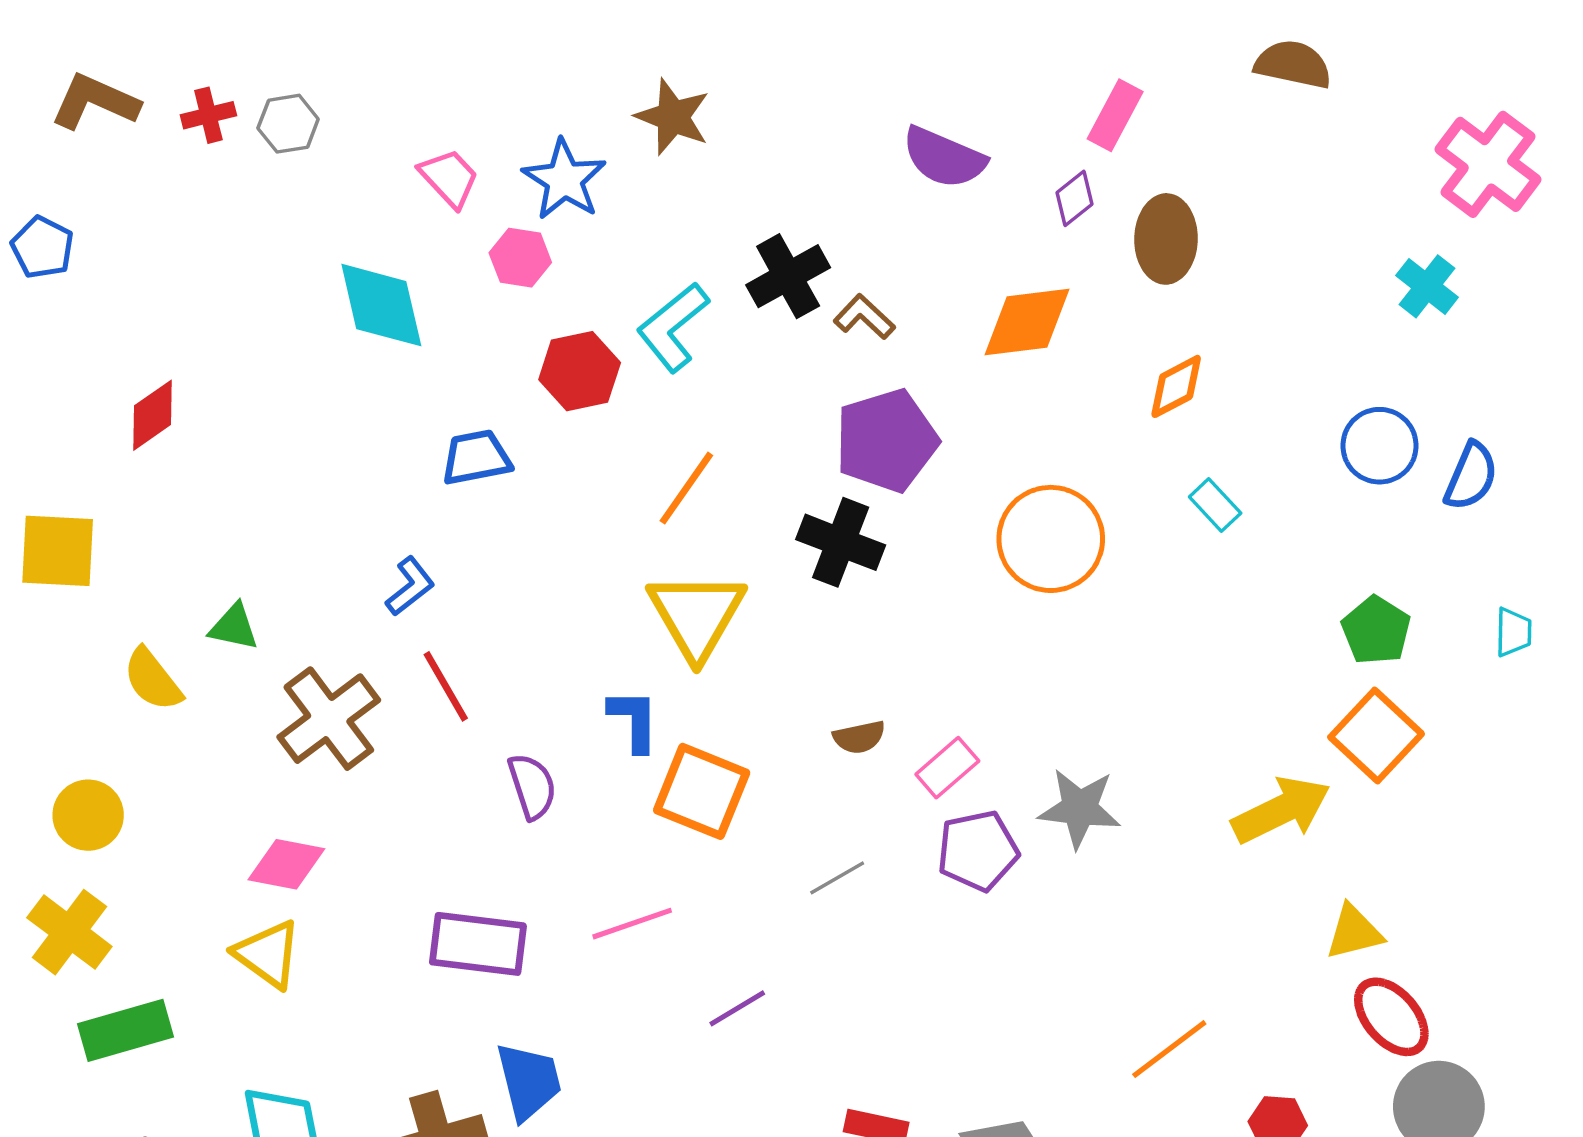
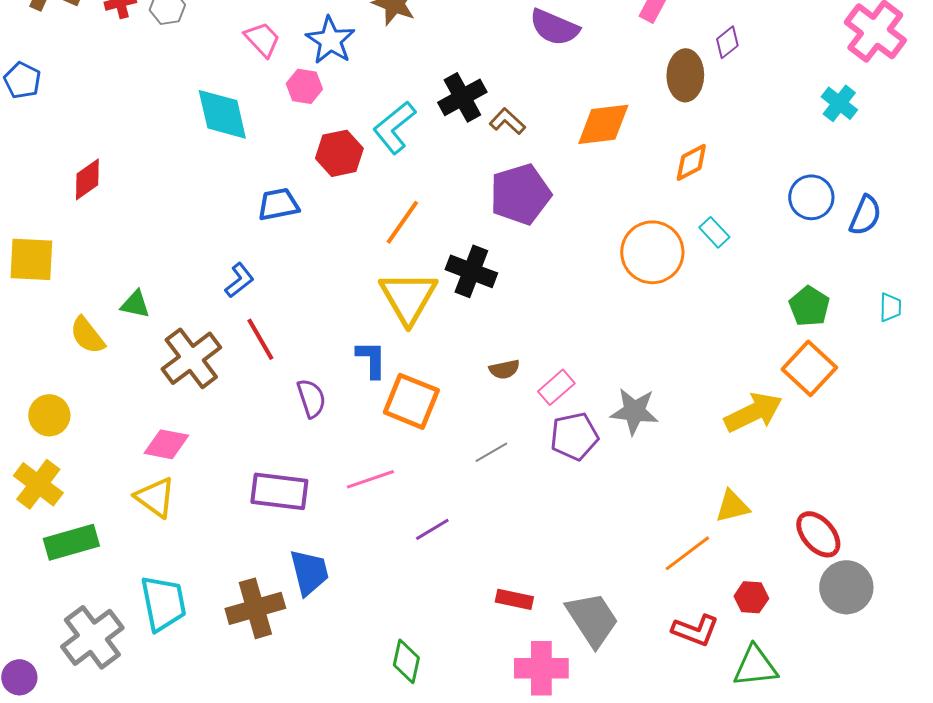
purple diamond: (1074, 198) -> (727, 42), moved
orange circle: (1051, 539) -> (652, 252), moved
black cross: (841, 542) -> (471, 271), moved
yellow triangle: (1354, 932) -> (732, 506), moved

